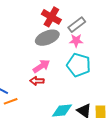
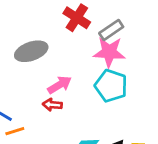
gray ellipse: (47, 38) -> (31, 51), moved
pink star: (76, 41) -> (109, 52), size x1.6

